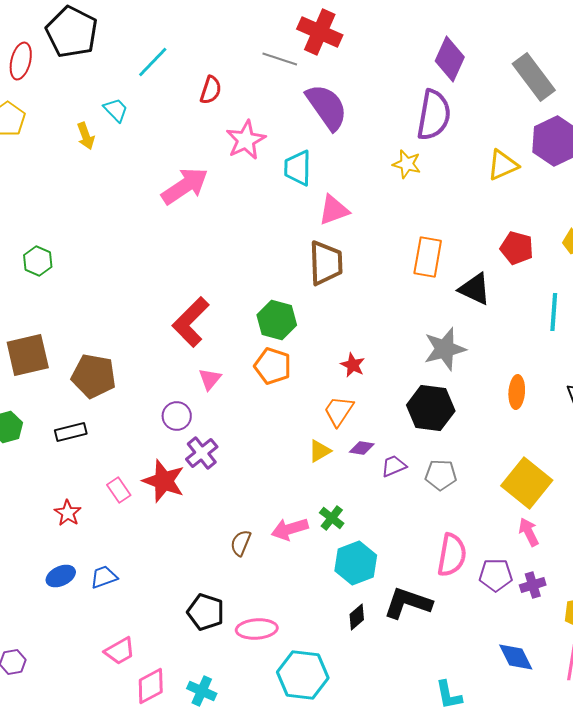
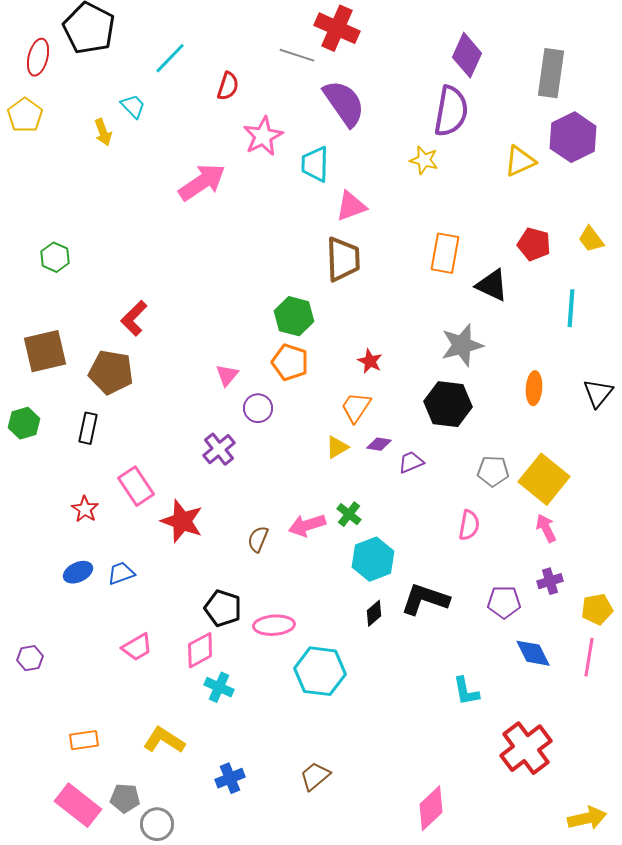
gray rectangle: (534, 77) -> (551, 73), turned 45
red L-shape: (191, 322) -> (134, 318), moved, size x0.7
purple circle: (177, 416) -> (258, 408), moved
black rectangle: (71, 432) -> (88, 428), turned -64
gray pentagon: (441, 475) -> (493, 471), moved
red star: (164, 481) -> (182, 521), moved
pink rectangle: (119, 490) -> (136, 486), size x1.5
pink semicircle: (452, 555) -> (469, 525), moved, size x0.7
purple pentagon: (496, 575) -> (504, 602), moved
pink diamond: (151, 686) -> (200, 650), moved

